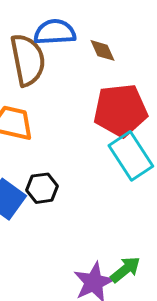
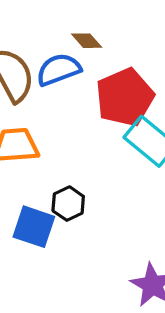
blue semicircle: (55, 32) -> (59, 70), moved

